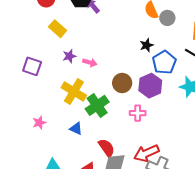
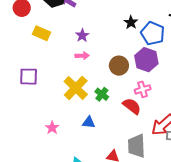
purple star: (69, 56) -> (82, 35), moved
yellow cross: (74, 91) -> (76, 88), turned 30
green cross: (97, 105) -> (102, 94), size x0.6
red semicircle: (107, 148) -> (132, 106), moved

